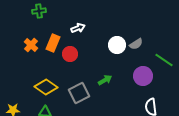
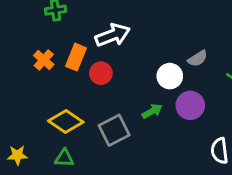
white arrow: (78, 28) -> (113, 35), size x1.6
white circle: (117, 45) -> (170, 76), moved
purple circle: (143, 76) -> (190, 105), moved

